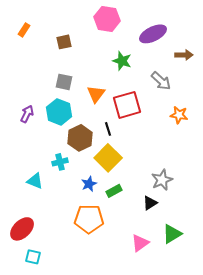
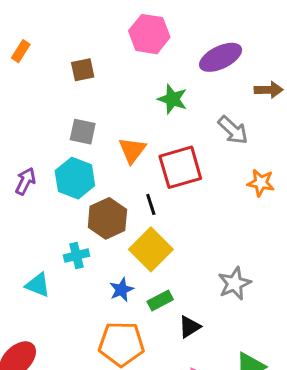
black triangle: (150, 203) -> (190, 327), moved

